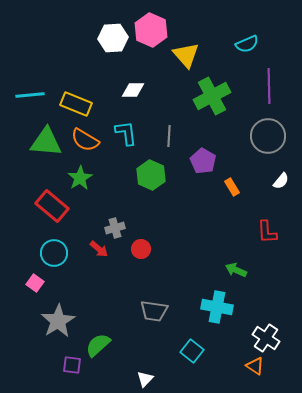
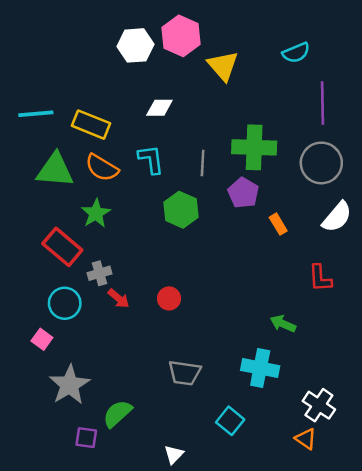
green cross: (212, 96) -> (254, 147), moved, turned 30
white semicircle: (281, 181) -> (337, 217), size x1.6
gray cross: (115, 228) -> (99, 273), moved

